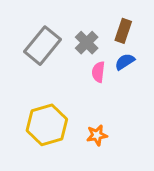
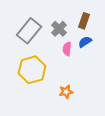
yellow hexagon: (47, 125) -> (32, 70), moved

